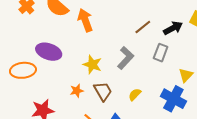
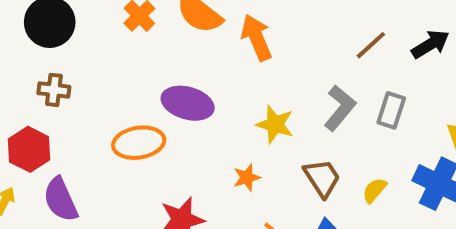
gray rectangle: (161, 53) -> (391, 110), moved
brown trapezoid: (103, 91) -> (322, 178), moved
yellow semicircle: (135, 95) -> (375, 190), moved

